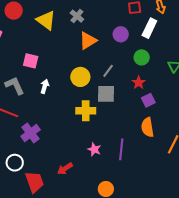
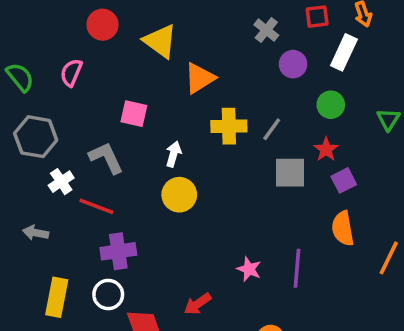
gray cross: (77, 16) -> (266, 30), moved
orange triangle: (88, 41) -> (200, 78), moved
yellow circle: (80, 77) -> (179, 195), moved
white arrow: (45, 86) -> (173, 154), moved
gray square: (106, 94) -> (290, 173), moved
yellow cross: (86, 111) -> (229, 126), moved
purple cross: (31, 133) -> (118, 251), moved, turned 30

